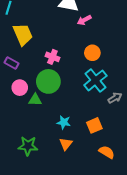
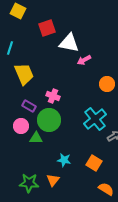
orange circle: (92, 53) -> (107, 84), moved
purple rectangle: (12, 63) -> (29, 106), moved
orange square: (94, 125) -> (94, 163), turned -35
orange triangle: (66, 144) -> (53, 180), moved

